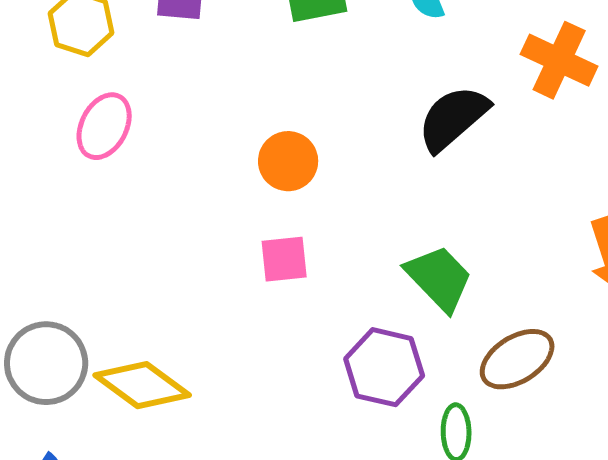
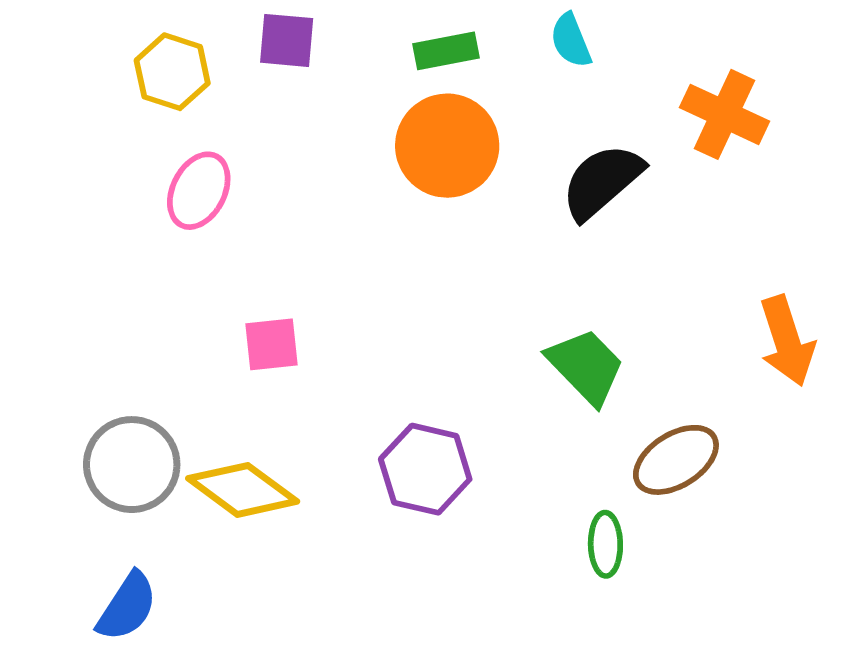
orange circle: (288, 161) -> (447, 146), moved, size x1.5
pink square: (284, 259) -> (272, 344), moved
purple hexagon: (384, 367) -> (425, 469), moved

